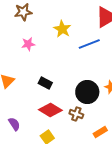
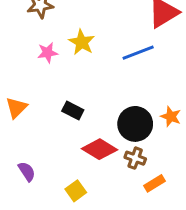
yellow star: (62, 29) -> (82, 42), moved
red diamond: (50, 110) -> (100, 149), moved
brown cross: (76, 114) -> (135, 158), moved

